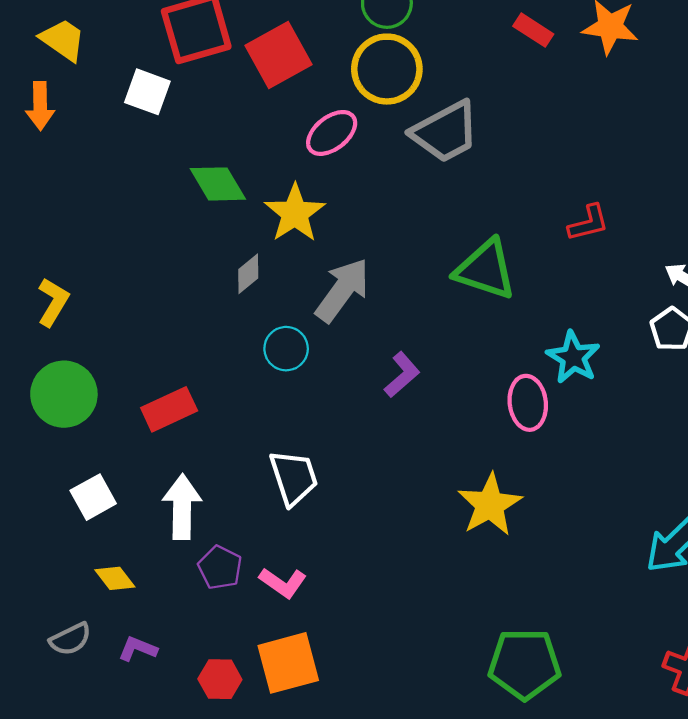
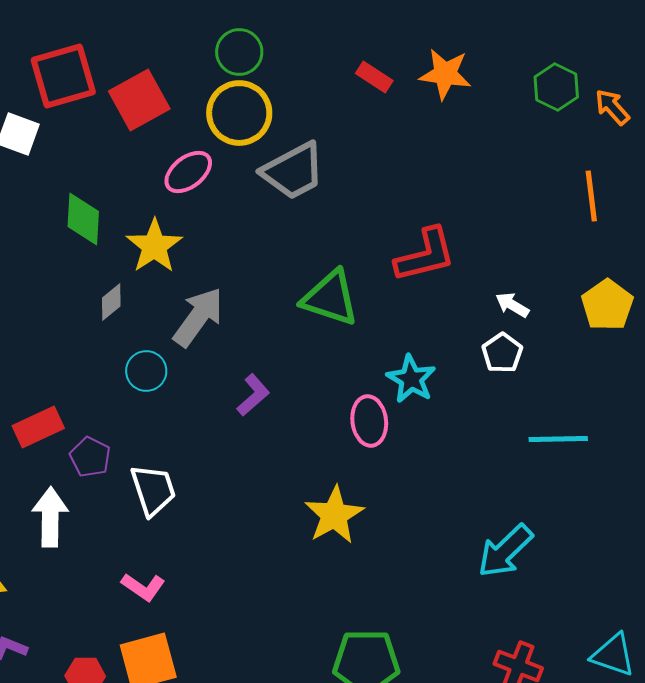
green diamond: (218, 184) -> (83, 219), turned 34
red L-shape: (588, 223) -> (425, 255), size x1.6
purple pentagon: (220, 568) -> (90, 457), moved

